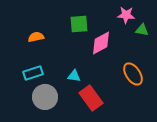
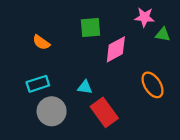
orange semicircle: (36, 37) -> (41, 42), turned -133

